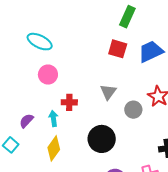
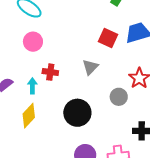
red square: (118, 49) -> (108, 38), moved
gray circle: (133, 110) -> (119, 97), moved

